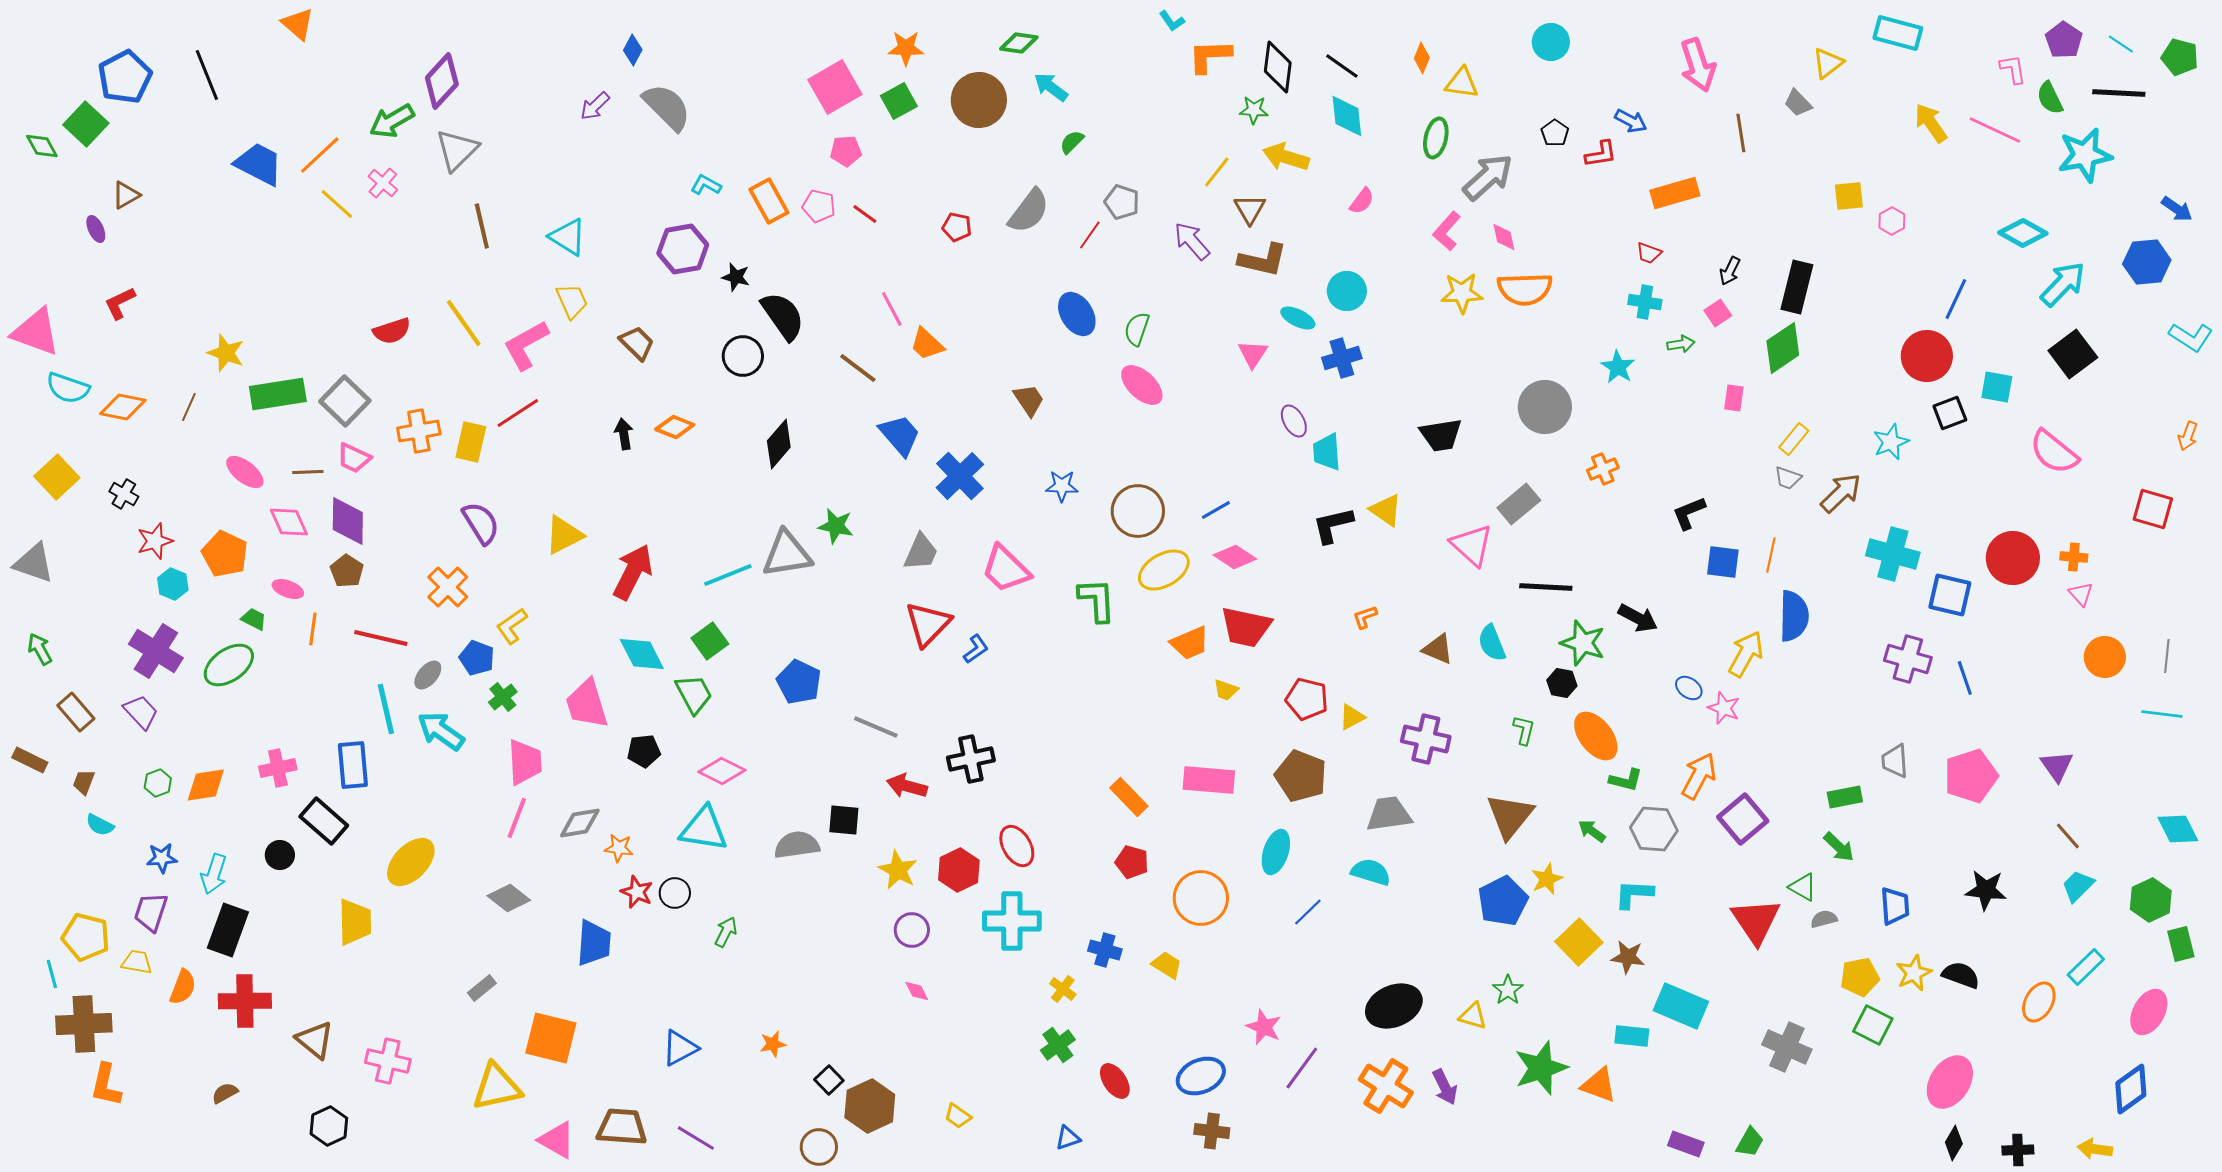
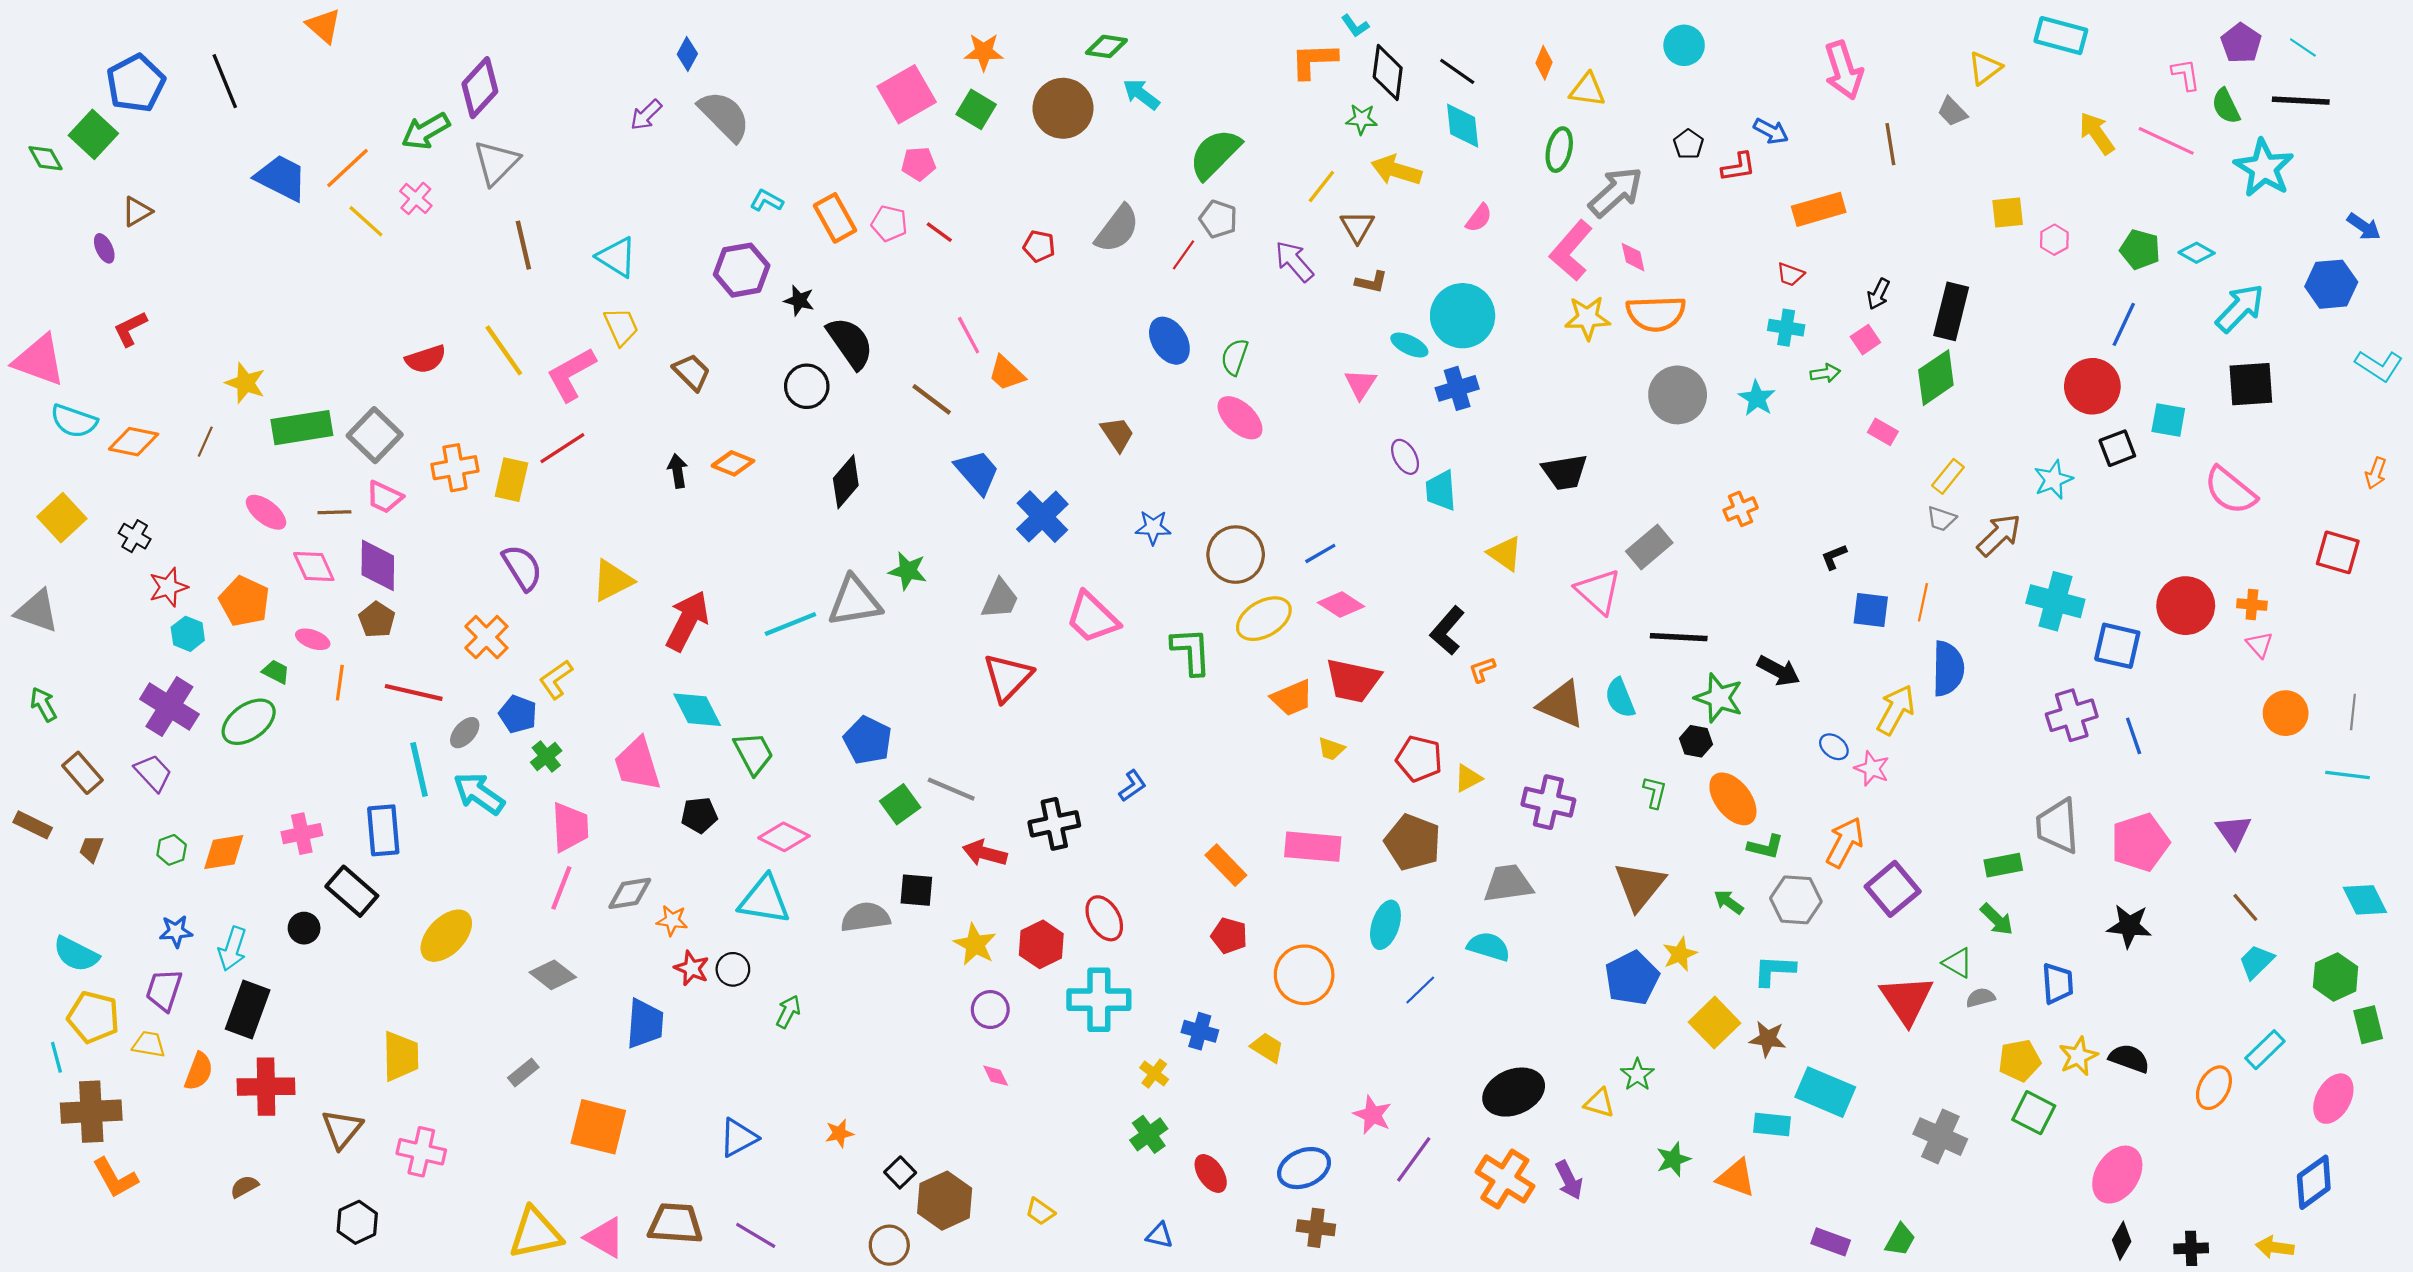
cyan L-shape: (1172, 21) -> (1355, 26), moved
green pentagon: (2180, 57) -> (2140, 249), moved
green square: (899, 101) -> (976, 109), turned -30
green semicircle: (1072, 142) -> (1215, 154), moved, size x2.0
cyan star: (2085, 155) -> (2264, 168), turned -30
pink L-shape: (1447, 231) -> (1571, 251), size x1.4
cyan diamond: (2023, 233) -> (2197, 253), size x0.7
brown L-shape: (1263, 260) -> (1371, 282), size x0.6
cyan circle: (1347, 291) -> (1463, 316), size x1.5
black square: (2073, 354) -> (2251, 384), turned 33
pink rectangle: (1734, 398) -> (1883, 432), turned -68
gray circle: (1545, 407) -> (1678, 395), moved
black L-shape: (1689, 513) -> (1834, 557), size x0.7
black L-shape: (1333, 525) -> (1447, 631), moved, turned -36
green square: (710, 641) -> (900, 804), moved
blue L-shape: (976, 649) -> (1132, 786), moved
brown triangle: (1438, 649) -> (1561, 704), size x1.4
purple cross: (1908, 659) -> (2072, 715), turned -33
gray trapezoid: (1895, 761) -> (2058, 826), size x1.5
cyan semicircle: (100, 825) -> (76, 954), moved, size x1.5
black star: (1986, 890) -> (2129, 926), moved
yellow trapezoid: (355, 922) -> (401, 1056), moved
brown triangle: (315, 1040) -> (342, 1129), turned 30
green star: (1541, 1068) -> (1673, 1159), size x0.6
orange L-shape: (106, 1085) -> (115, 1178), turned -42
yellow triangle: (497, 1087) -> (535, 1233), moved
blue triangle: (1068, 1138) -> (1160, 1235), turned 32

